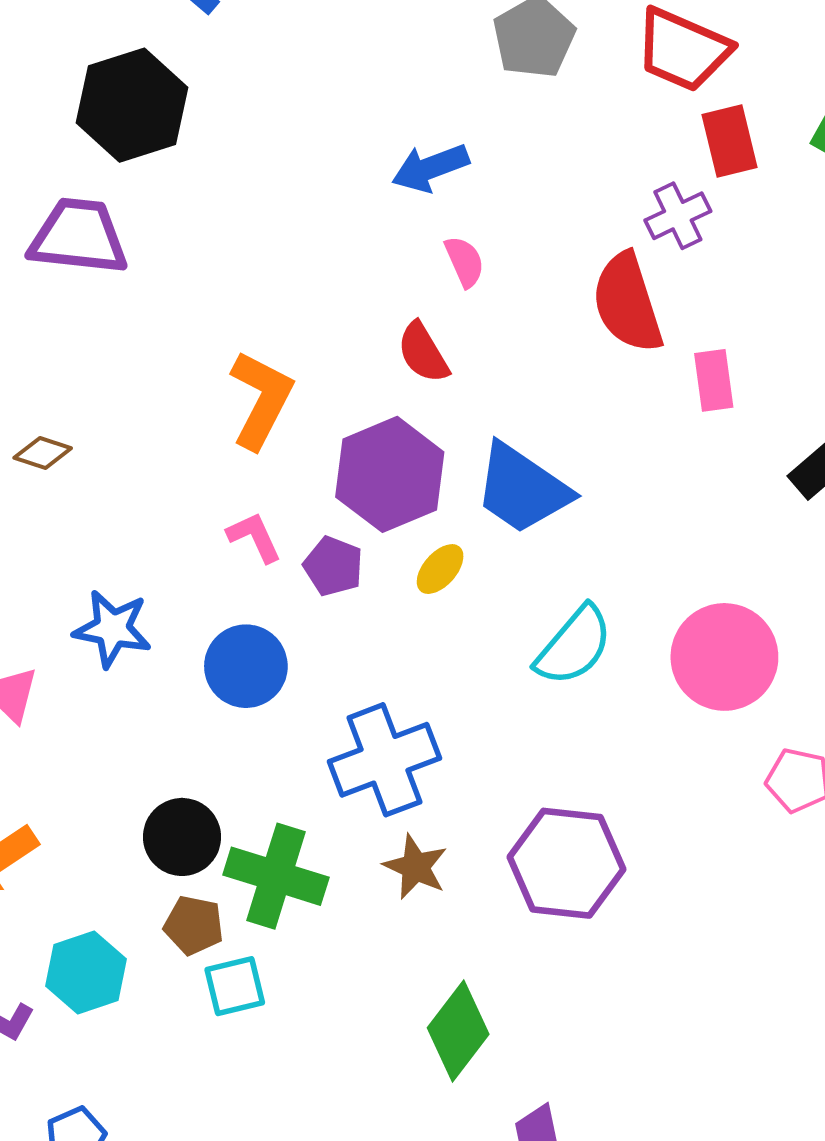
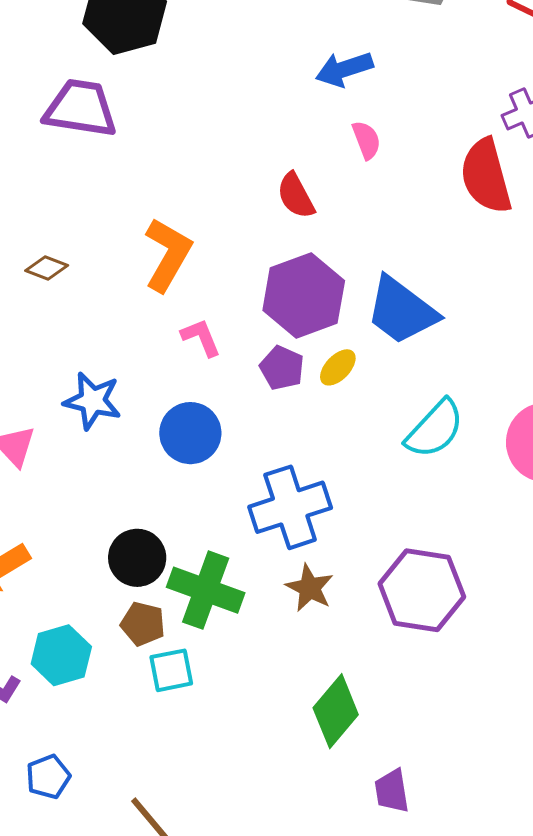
red semicircle: (423, 353) -> (296, 196), moved
orange L-shape: (261, 400) -> (168, 255), moved
purple pentagon: (333, 566) -> (282, 368), moved

